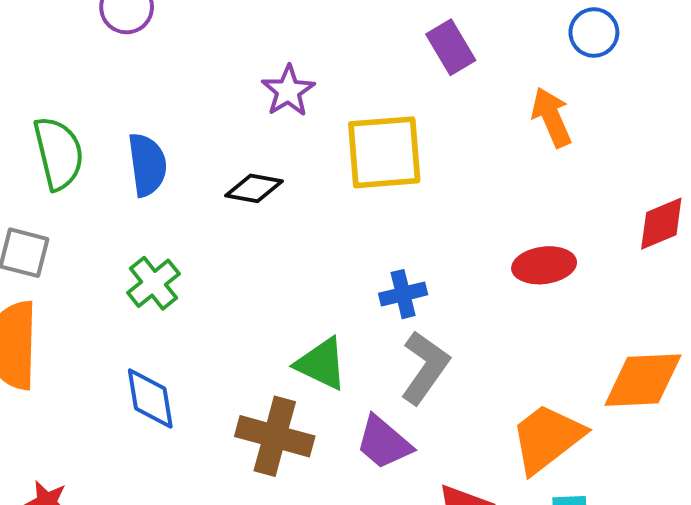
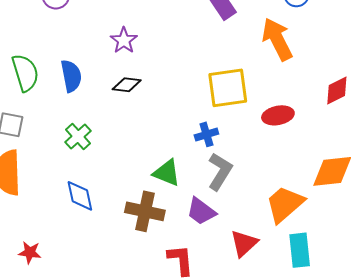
purple star: (288, 91) -> (124, 40), moved
orange arrow: (552, 117) -> (277, 39), size x1.4
yellow square: (384, 152) -> (228, 88), moved

